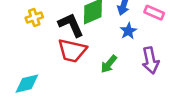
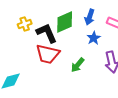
yellow cross: (34, 18) -> (25, 24), moved

